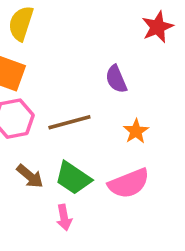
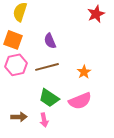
purple semicircle: (116, 79) -> (50, 41), moved
brown arrow: (30, 176) -> (19, 117), moved, turned -42

